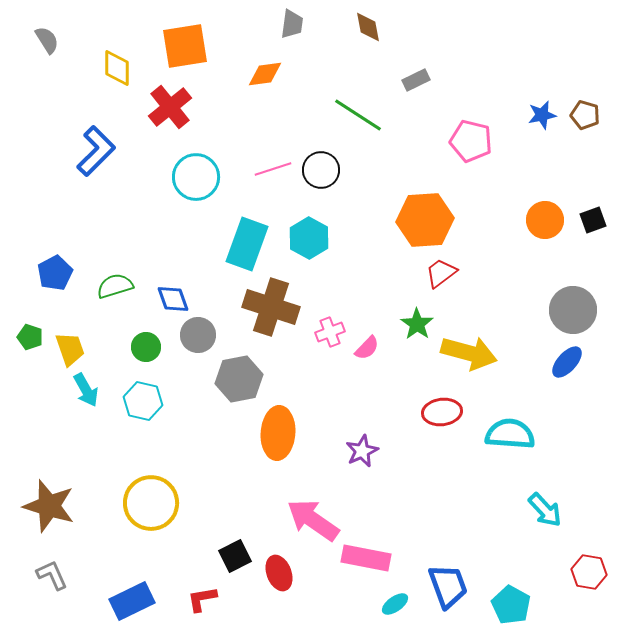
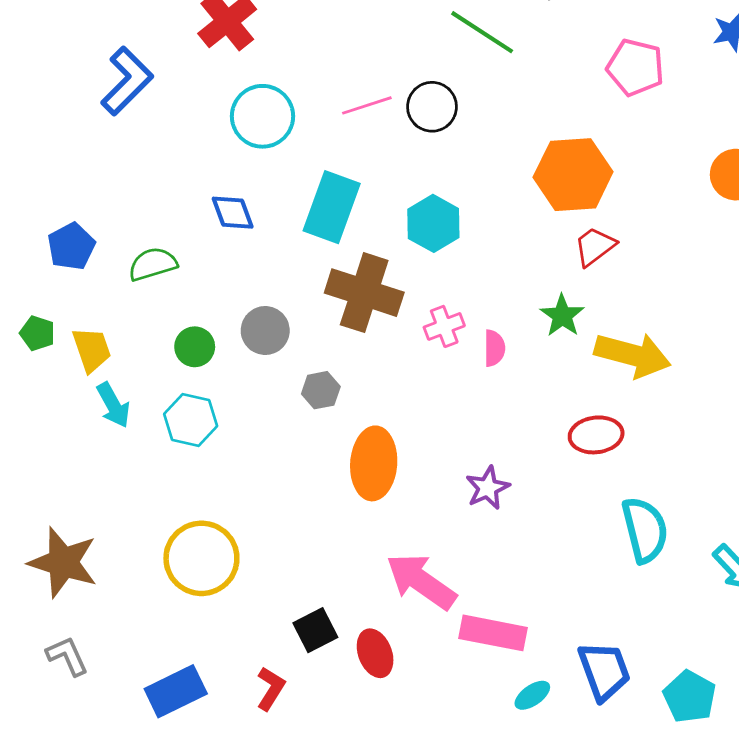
cyan hexagon: (309, 238) -> (433, 223), moved
blue diamond: (173, 299) -> (233, 213), moved
pink semicircle: (367, 348) -> (494, 348), turned -44
gray hexagon: (239, 379) -> (321, 390), size x0.6
cyan semicircle: (510, 434) -> (645, 530), moved, turned 72
red L-shape: (202, 599) -> (271, 689), turned 132

